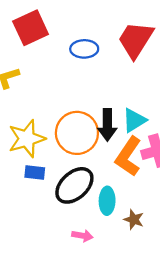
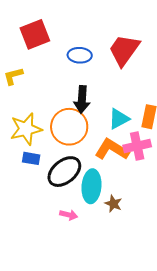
black arrow: (107, 125) -> (82, 99), moved
orange L-shape: (128, 156) -> (112, 149), turned 84
cyan ellipse: (107, 201) -> (91, 186), size x1.4

